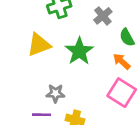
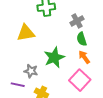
green semicircle: (127, 37) -> (82, 39), moved
green star: (79, 51) -> (54, 57), moved

